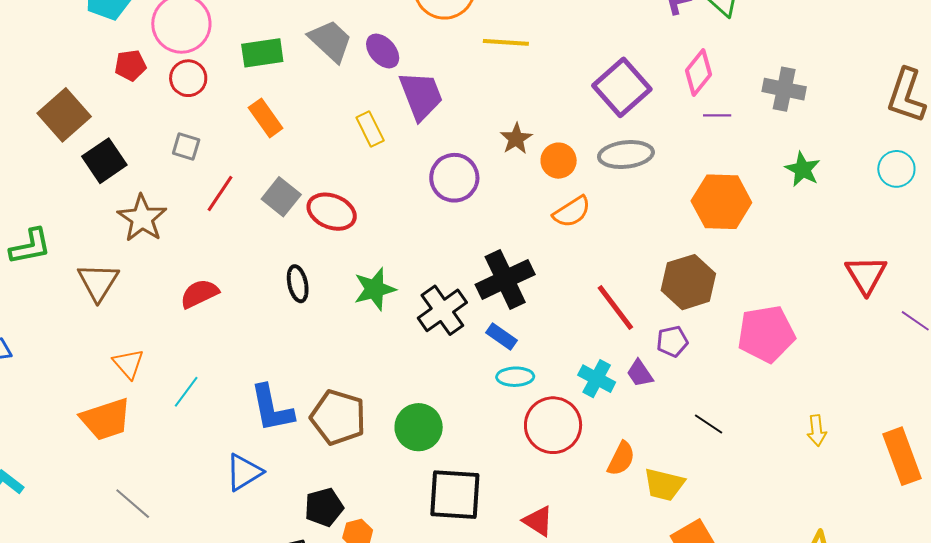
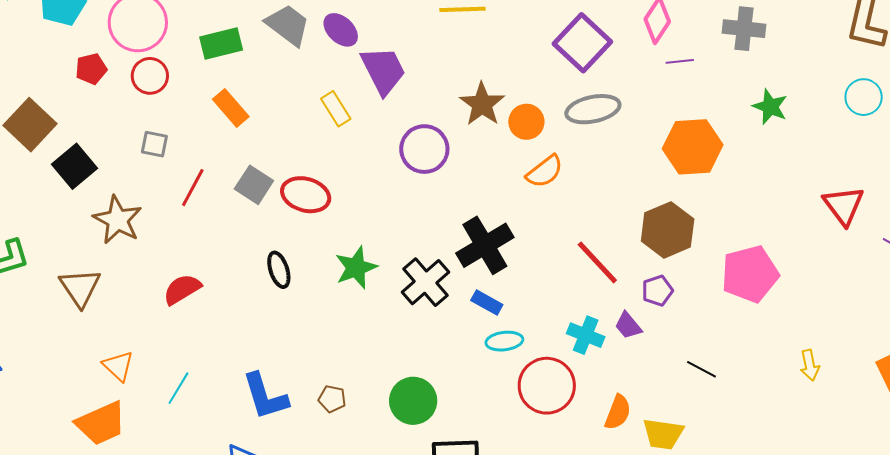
brown star: (516, 139) -> (482, 104), size x1.4
brown pentagon: (338, 417) -> (332, 399), size x0.5

